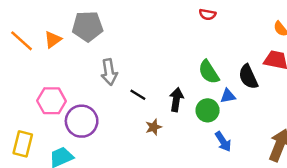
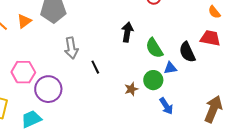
black line: (138, 95) -> (95, 67), turned 32
black arrow: (176, 100) -> (127, 32), moved
brown star: (154, 127) -> (131, 89), moved

